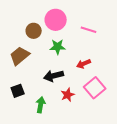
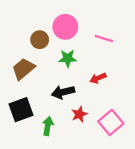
pink square: (95, 88) -> (111, 122), moved
black square: (18, 91) -> (21, 110), size x1.5

